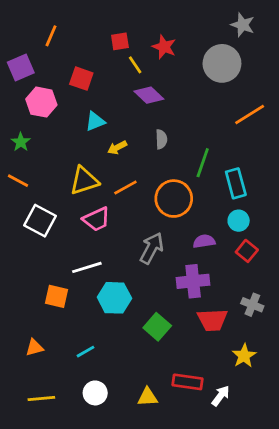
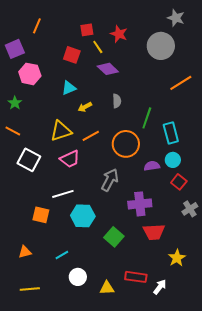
red square: (81, 79) -> (72, 55), moved
purple semicircle: (204, 241) -> (152, 166), moved
gray cross: (252, 305) -> (190, 209), moved, turned 35
white circle: (95, 393) -> (78, 277), moved

